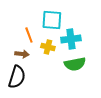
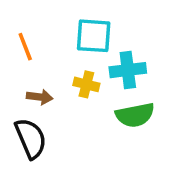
orange line: (29, 35) -> (25, 47), moved
black semicircle: (17, 77) -> (31, 138), turned -40

